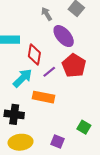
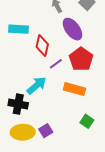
cyan arrow: (23, 78) -> (37, 85), moved
orange rectangle: (43, 97) -> (74, 89), moved
purple square: (58, 141) -> (46, 131), moved, turned 32

